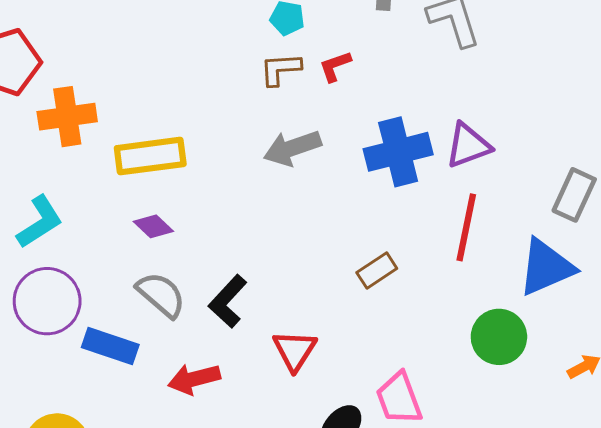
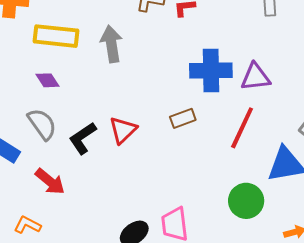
gray arrow: (292, 148) -> (111, 44), moved, turned 87
brown rectangle: (377, 270) -> (183, 118), moved
red triangle: (295, 350) -> (123, 130), moved
red arrow: (194, 379) -> (50, 181), turned -140

